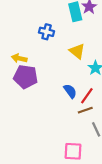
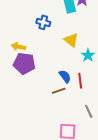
red line: (87, 96) -> (80, 81), turned -42
brown line: (85, 110) -> (59, 91), moved

